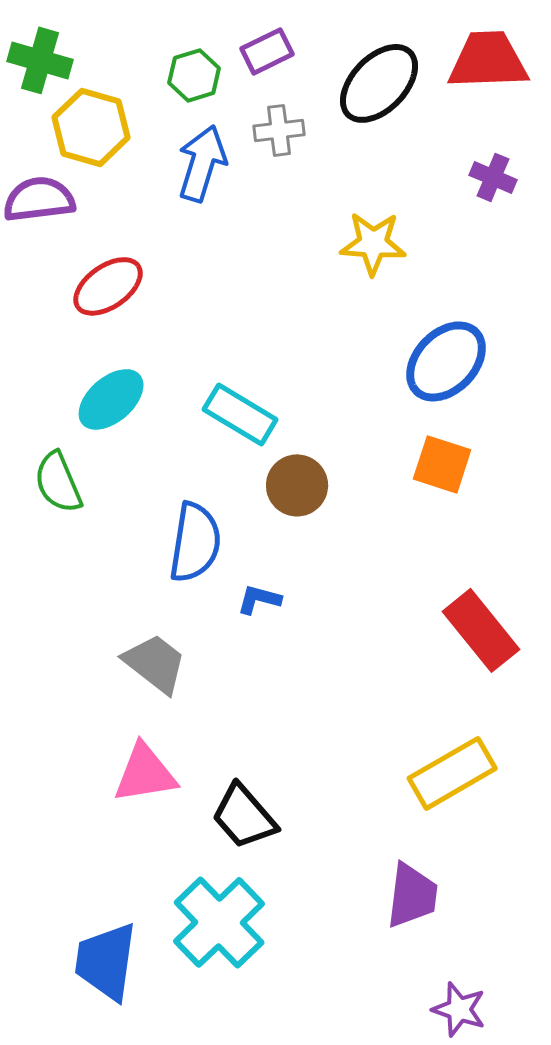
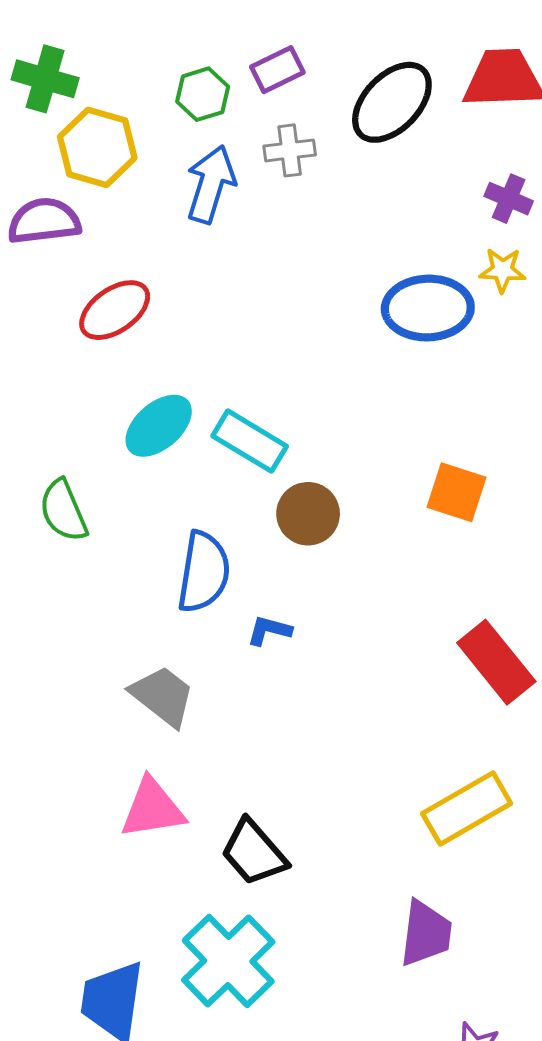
yellow star: (373, 243) -> (502, 270), moved, size x0.7
blue ellipse: (446, 361) -> (428, 308), moved, turned 44
cyan ellipse: (111, 399) -> (159, 426), moved

